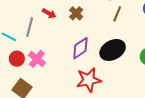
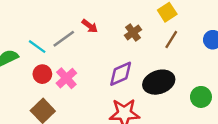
brown cross: (76, 13) -> (133, 32), moved
gray line: (30, 27) -> (64, 39), turned 30

